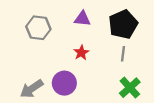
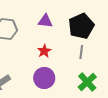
purple circle: (64, 83) -> (44, 78), moved

